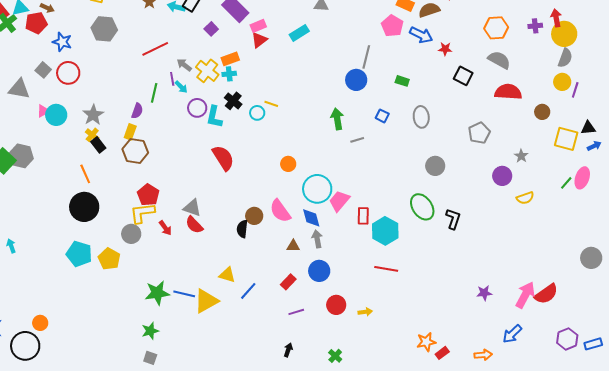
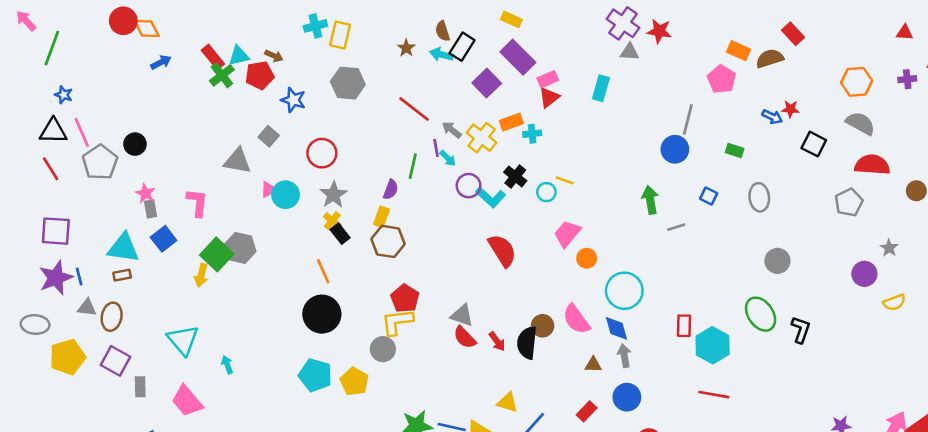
purple square: (211, 29) -> (487, 83), size x1.5
cyan rectangle: (299, 33) -> (601, 88), turned -42
blue arrow: (421, 35) -> (772, 117), moved, size x0.7
red line: (155, 49) -> (414, 109), turned 64
red circle: (68, 73) -> (322, 153), moved
cyan cross: (229, 74) -> (532, 134), moved
cyan L-shape: (214, 117) -> (491, 197), turned -60
gray pentagon: (479, 133) -> (849, 202), moved
pink trapezoid: (339, 201) -> (567, 234), moved
red arrow: (165, 228) -> (497, 341), moved
black semicircle: (242, 229) -> (527, 343), size x1.4

